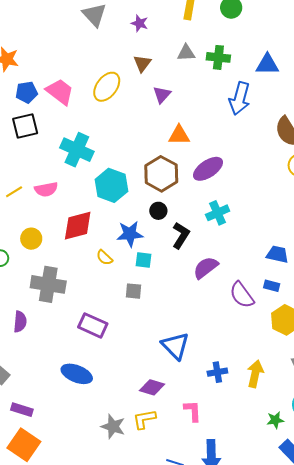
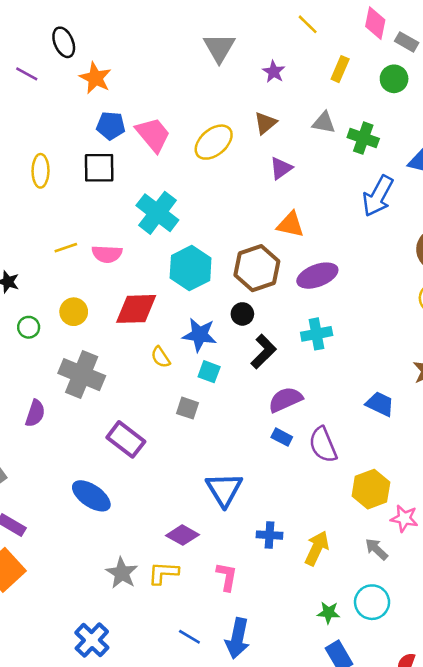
blue rectangle: (272, 286) -> (282, 437), moved

